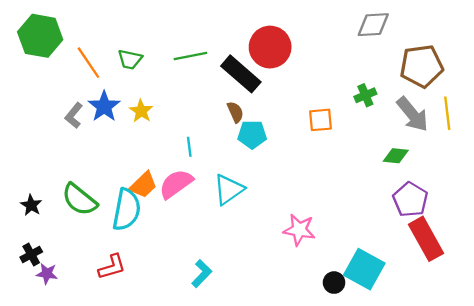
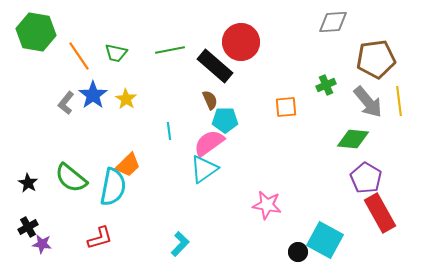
green diamond: (396, 156) -> (353, 139), size x1.4
pink semicircle: (176, 184) -> (209, 143), moved

